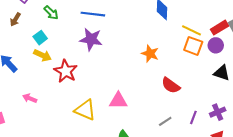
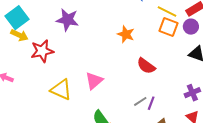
cyan square: (40, 38) -> (17, 18), size x1.6
red star: (66, 71) -> (42, 51), turned 30
pink triangle: (118, 101) -> (94, 81), turned -42
purple line: (193, 117) -> (151, 103), moved

